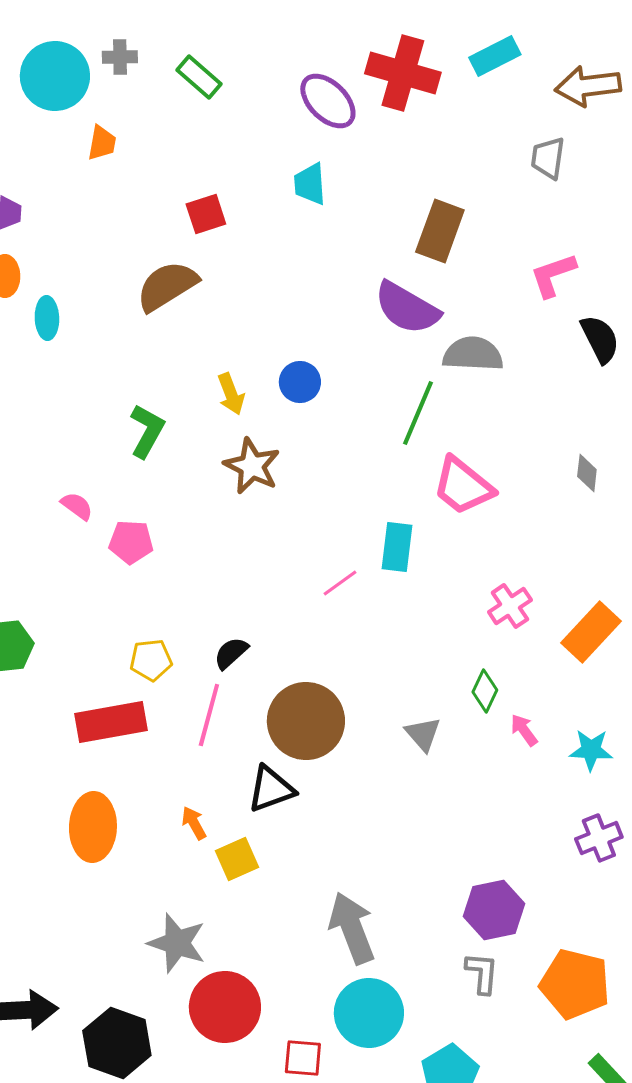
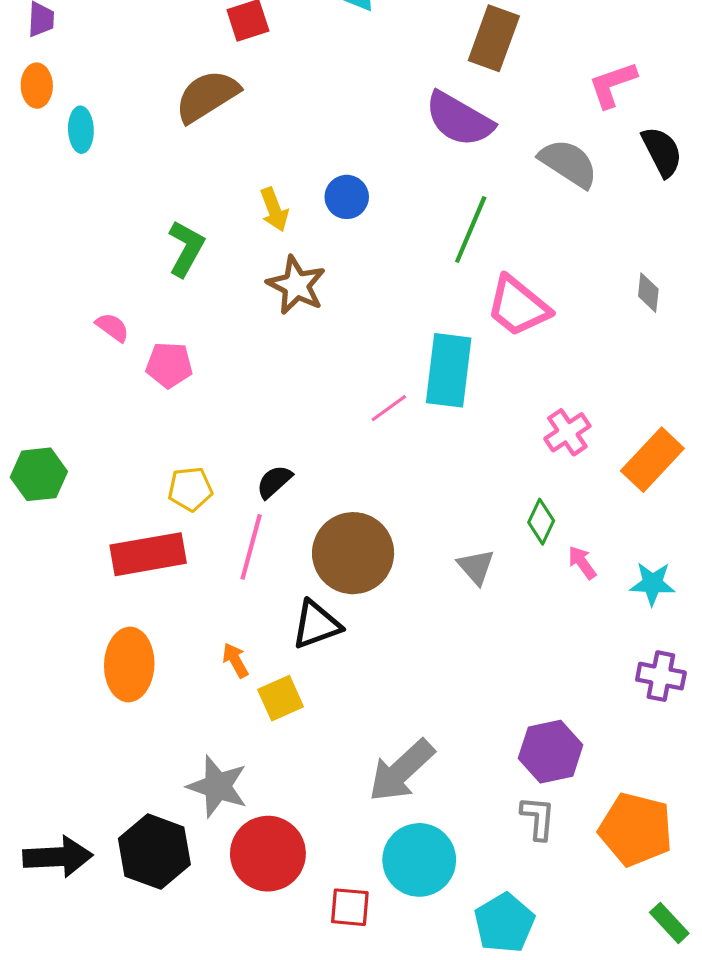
gray semicircle: (473, 354) -> (568, 163), moved, turned 30
cyan rectangle: (397, 547) -> (449, 370), size x1.4
purple cross: (599, 838) -> (661, 676), turned 33
gray arrow: (352, 928) -> (401, 771), turned -112
black hexagon: (117, 1043) -> (154, 852), moved

